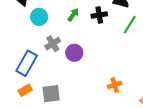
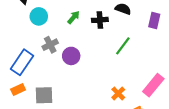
green line: (130, 25) -> (123, 46), moved
orange cross: (115, 85) -> (118, 93), moved, turned -32

